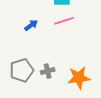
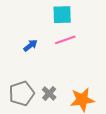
gray cross: (48, 71) -> (49, 93), turned -32

